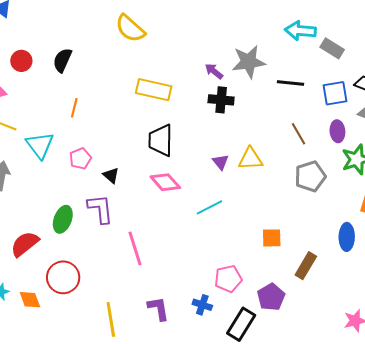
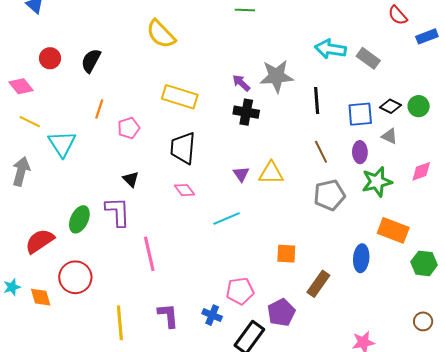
gray rectangle: (332, 48) -> (368, 58), moved
black line: (290, 83) -> (317, 101), turned 76
pink pentagon: (80, 159) -> (129, 128), moved
pink diamond: (165, 182) -> (184, 190), size x0.7

